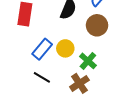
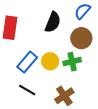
green cross: (88, 61) -> (72, 62), moved, turned 36

